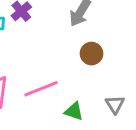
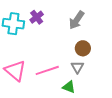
gray triangle: (115, 104) -> (77, 67), moved

